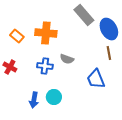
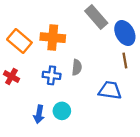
orange rectangle: (17, 36) -> (19, 41), size x1.5
gray semicircle: (67, 59) -> (77, 67), turned -104
blue trapezoid: (96, 79) -> (110, 90), turned 120

